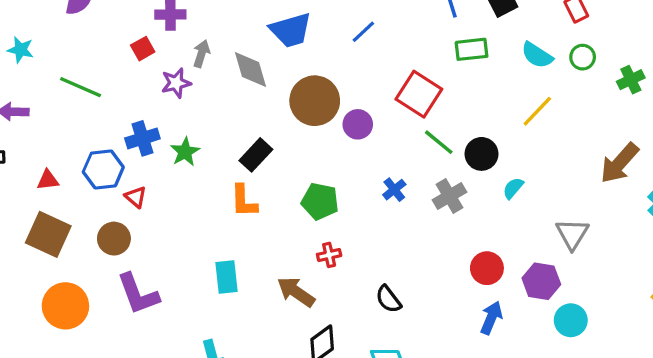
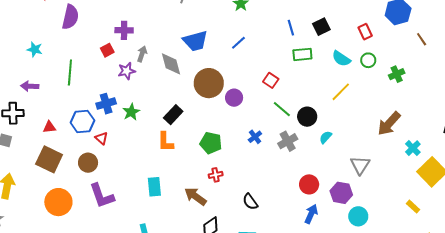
green line: (81, 87) -> (70, 72), turned 70
red square: (419, 94) -> (271, 80), size x0.6

